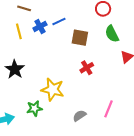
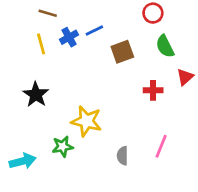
brown square: (80, 38) -> (122, 52), turned -30
red cross: (87, 68) -> (153, 90), moved, turned 32
gray semicircle: (79, 116) -> (123, 156), turned -56

